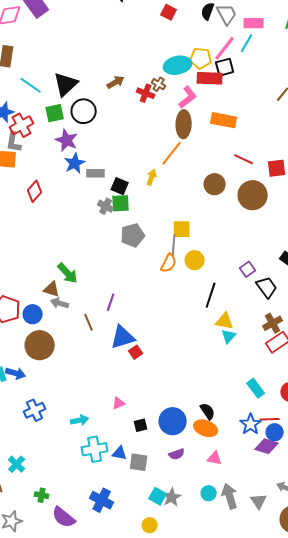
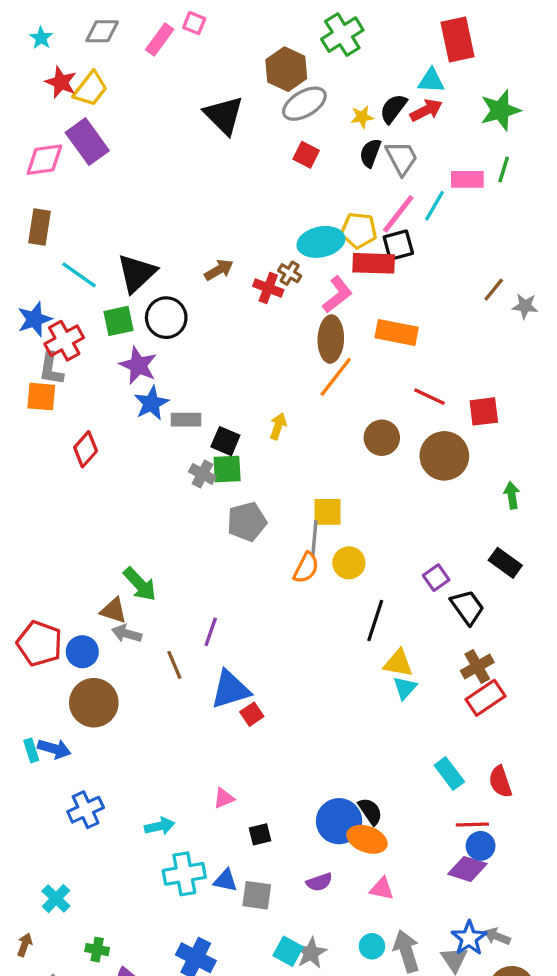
pink rectangle: (254, 23) -> (467, 179), moved
orange line: (172, 153) -> (336, 377), moved
blue circle: (173, 421) -> (339, 821), moved
blue star: (251, 424) -> (469, 938), moved

